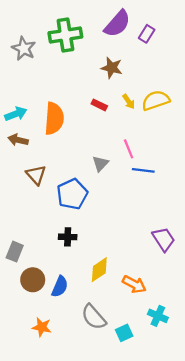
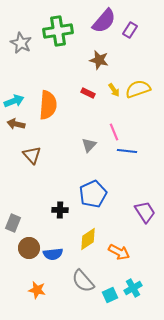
blue pentagon: (72, 194) -> (93, 194), moved
blue semicircle: (60, 287) -> (53, 254), turned 60
cyan cross: (158, 316) -> (133, 288), moved, turned 36

